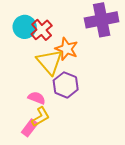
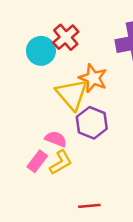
red cross: (42, 30) -> (66, 37), moved
pink rectangle: (30, 128) -> (37, 161), moved

